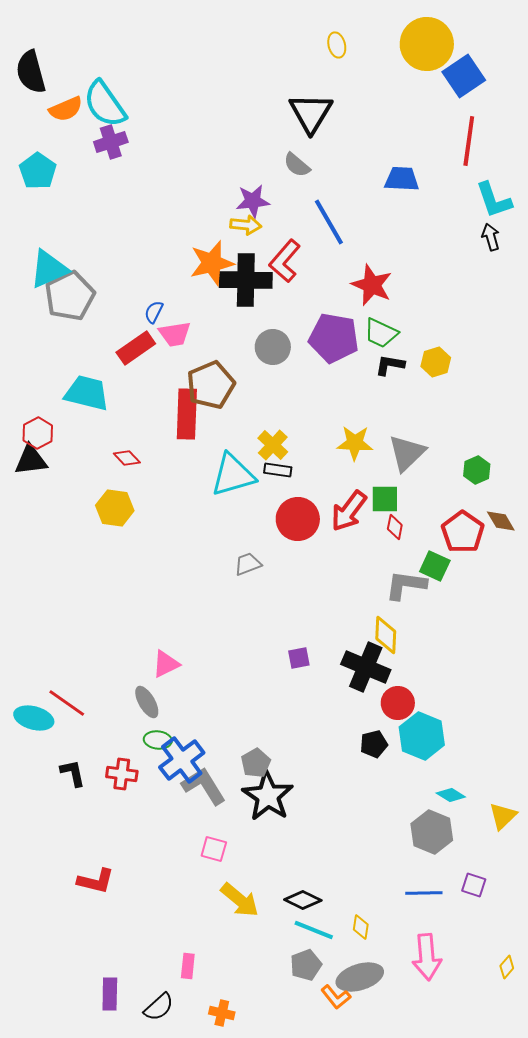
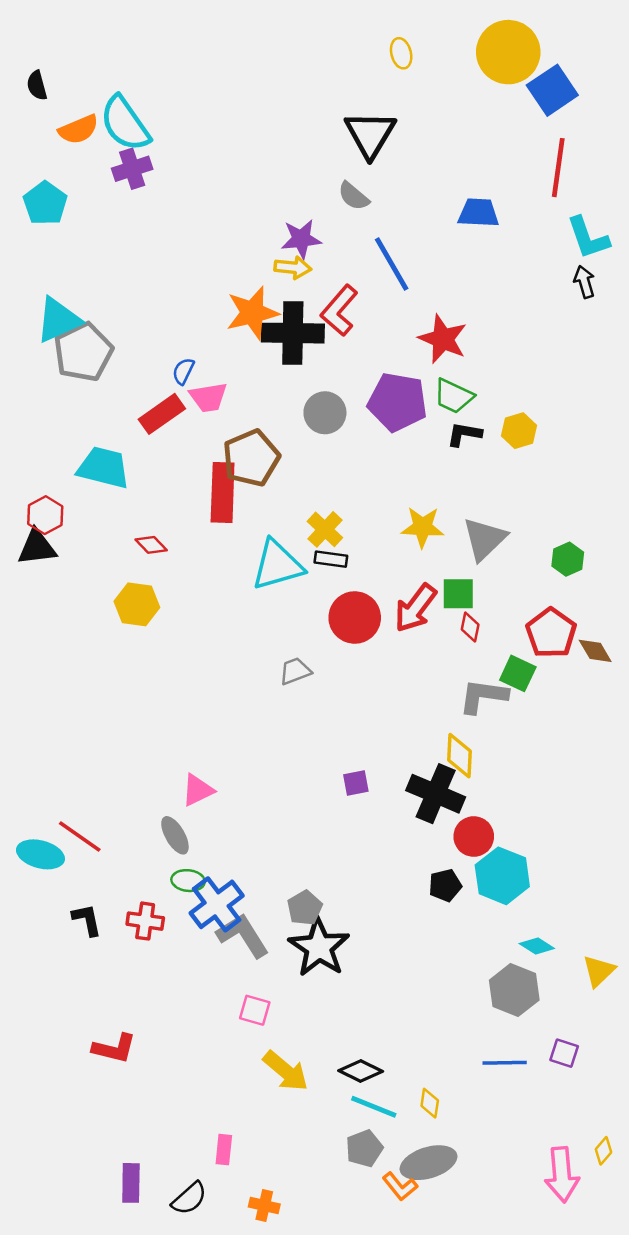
black semicircle: (31, 72) -> (37, 85), size x0.6
brown diamond: (501, 521) -> (595, 651), moved
pink arrow: (427, 957) -> (562, 1175), moved

